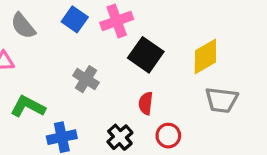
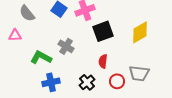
black square: (146, 55) -> (103, 31), turned 35
gray trapezoid: (222, 100) -> (139, 73), moved
green L-shape: (28, 106) -> (41, 57), moved

